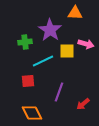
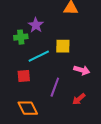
purple star: (50, 30) -> (36, 25), moved, size x0.7
pink arrow: (86, 44) -> (82, 70), moved

